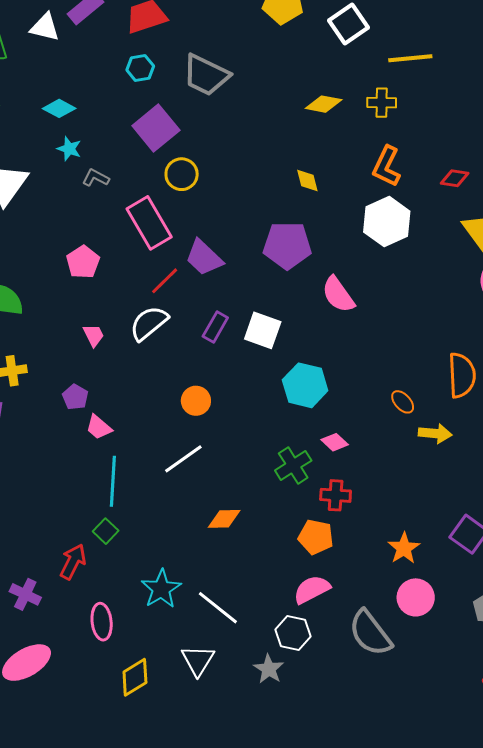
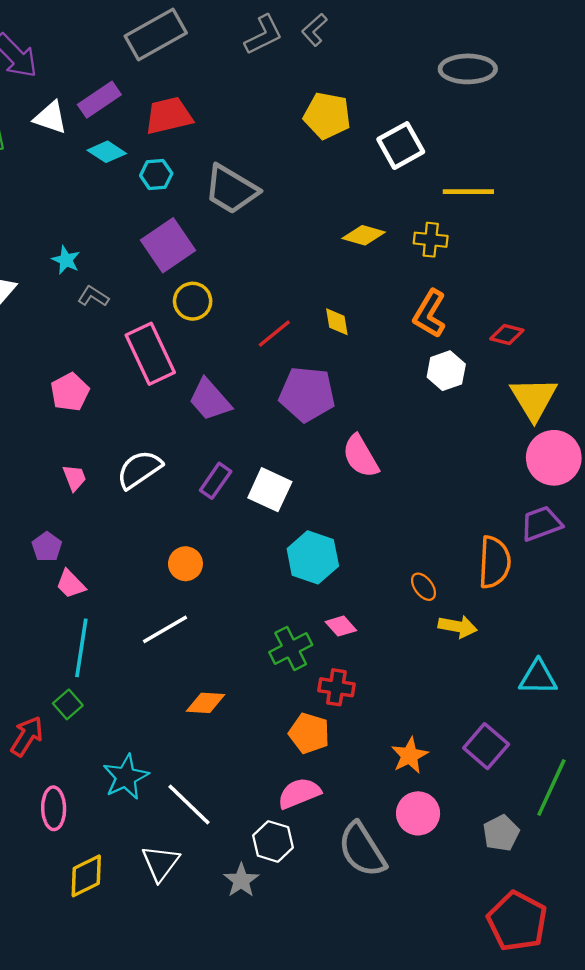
cyan diamond: (59, 108) -> (107, 152), moved
white hexagon: (387, 222) -> (446, 371), moved, size x0.7
red line: (165, 281) -> (274, 334), moved

